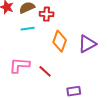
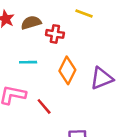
cyan line: (28, 29) -> (28, 62), moved

